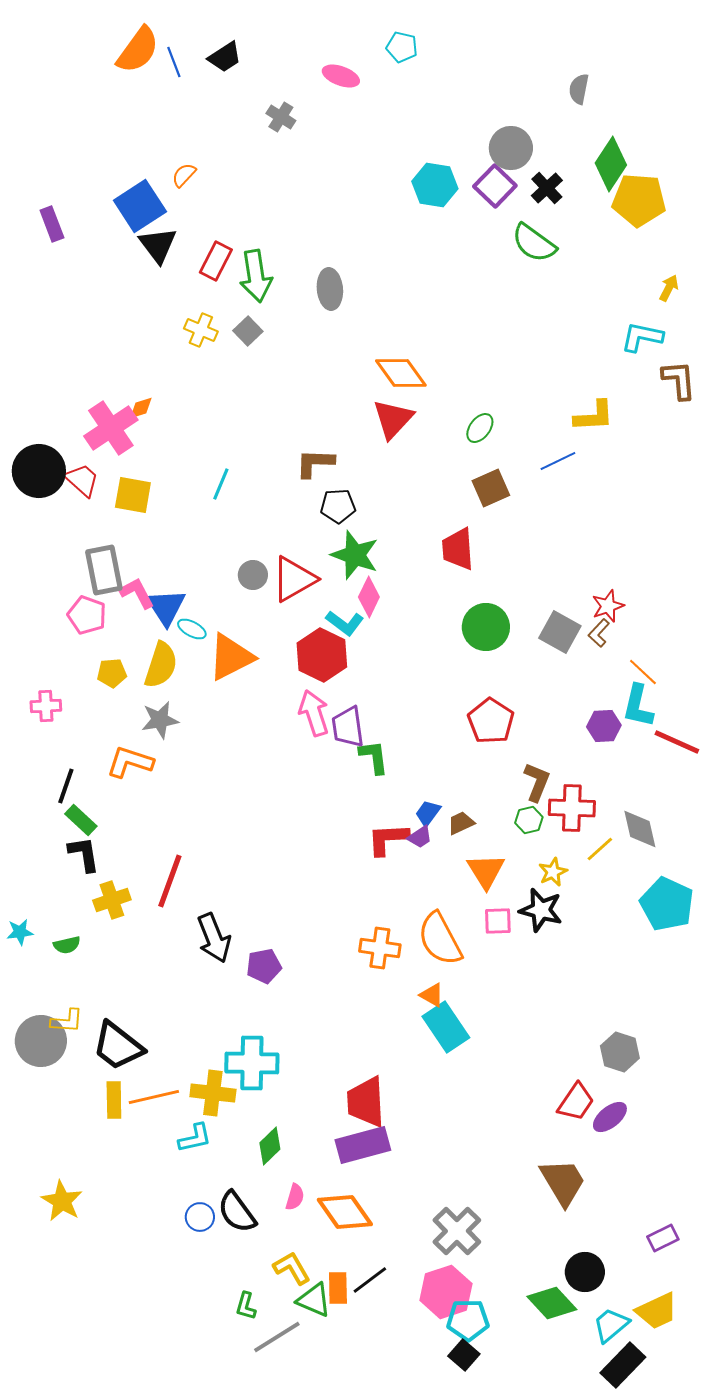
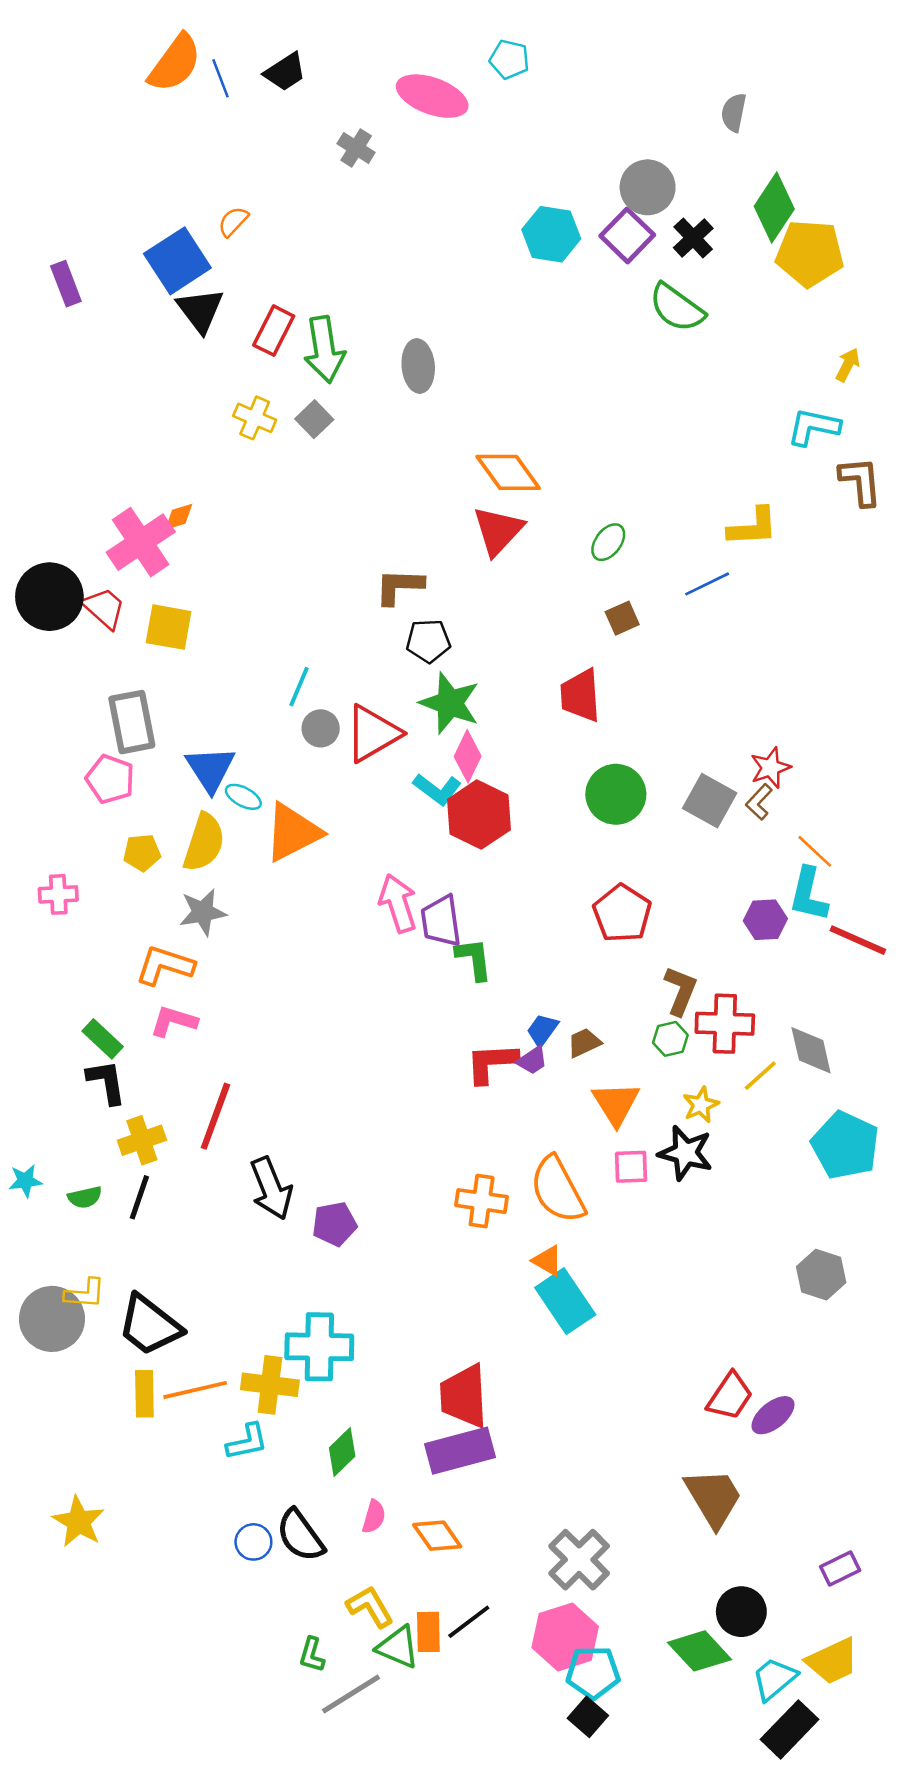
pink ellipse: (341, 76) -> (432, 96), size x1.5
cyan line: (221, 484) -> (299, 687), moved
brown square: (491, 488) -> (622, 618), size x0.7
pink L-shape: (137, 593) -> (174, 1021), moved, turned -45
red hexagon: (322, 655) -> (479, 815), moved
black line: (66, 786) -> (139, 1197), moved
gray hexagon: (620, 1052) -> (821, 1275), moved
orange diamond: (345, 1212) -> (437, 1536), size x0.7

